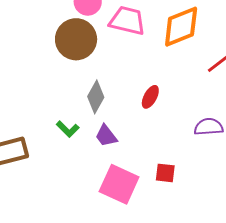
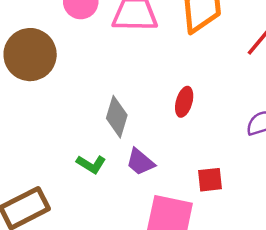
brown circle: (76, 39) -> (30, 55), moved
red square: (165, 173) -> (210, 180), moved

